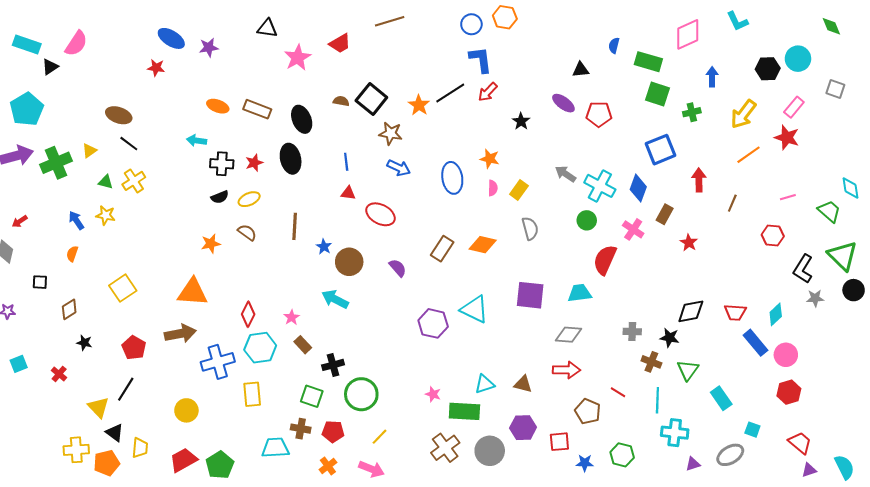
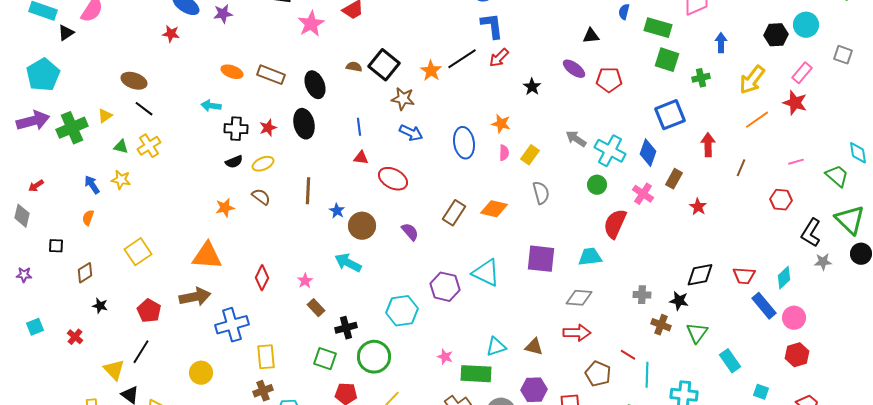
cyan hexagon: (260, 348) -> (402, 311), moved
cyan line: (657, 400) -> (647, 375), moved
brown cross: (301, 429) -> (263, 391), moved, turned -30

